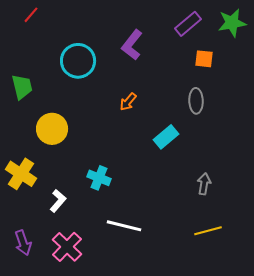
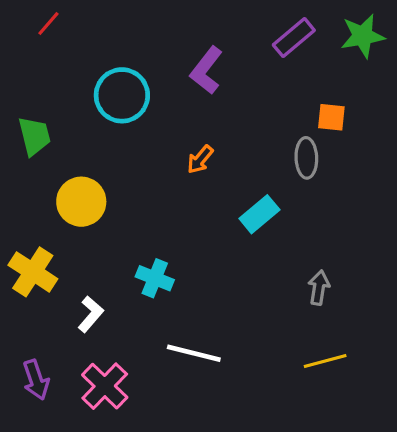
orange square: (204, 59) -> (331, 117), moved

